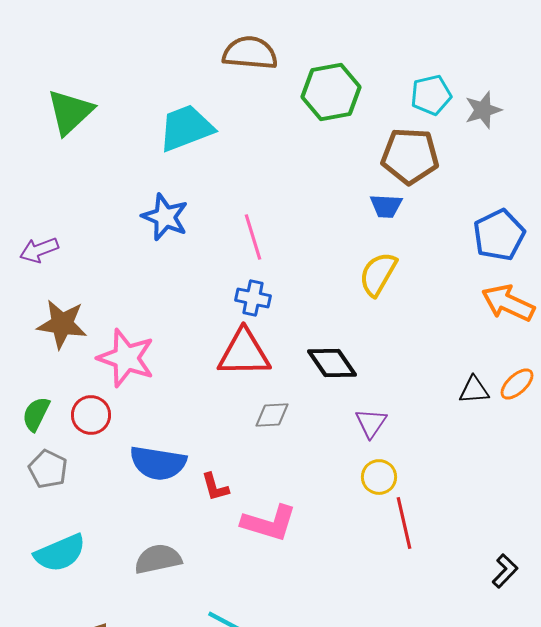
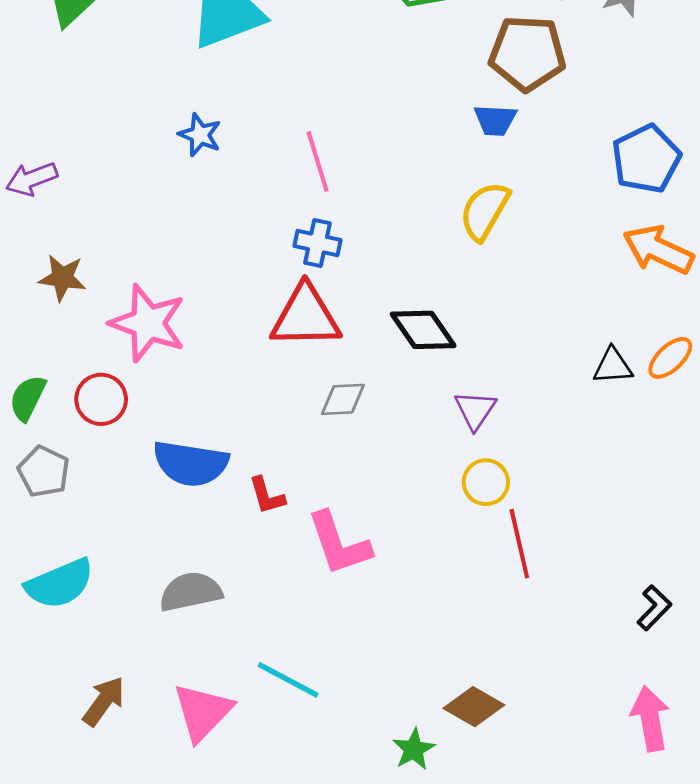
blue star: (165, 217) -> (200, 135), size x0.7
brown star: (62, 324) -> (62, 278), size x0.7
pink L-shape: (269, 523) -> (339, 544), turned 54

